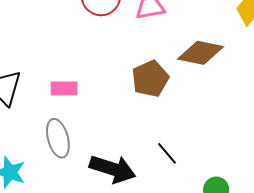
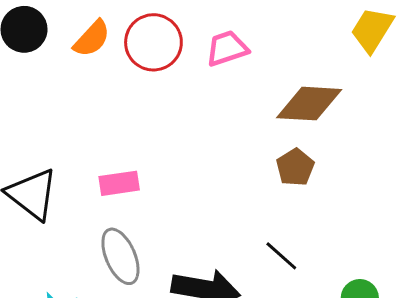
brown pentagon: (150, 79) -> (295, 167), moved, size x0.7

